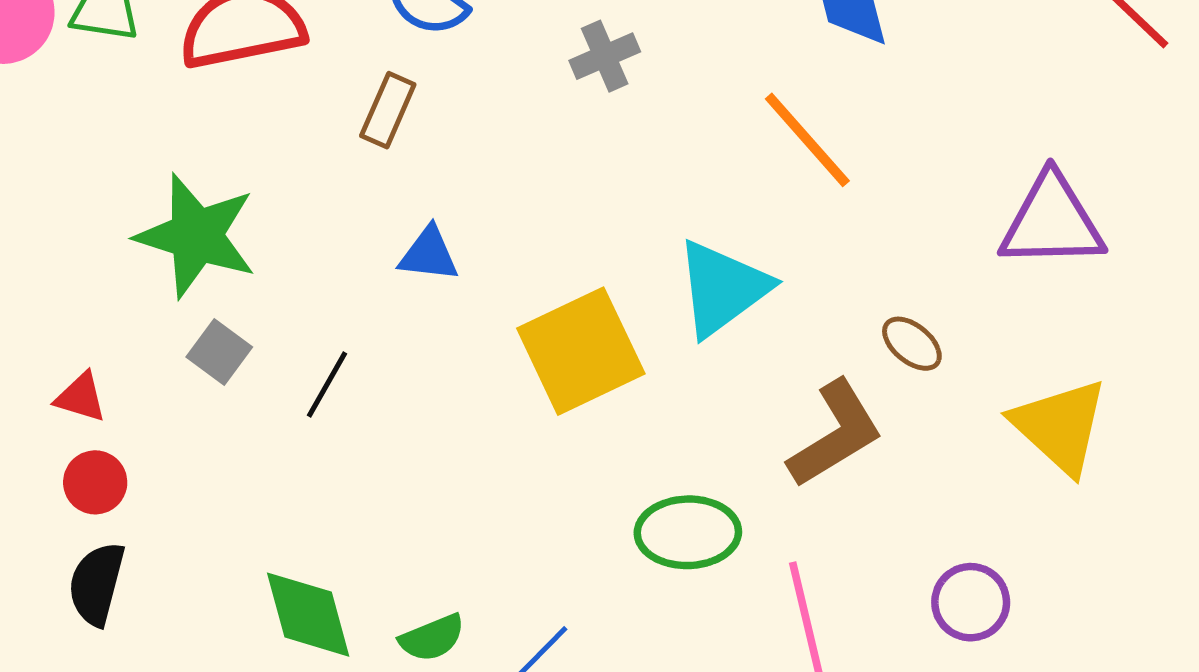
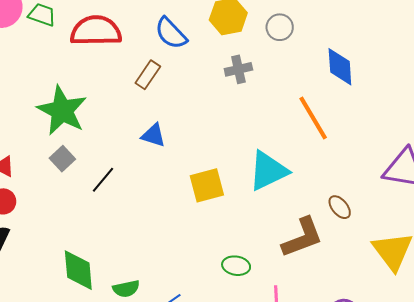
yellow square: (581, 351) -> (207, 185), size x0.7
green ellipse: (688, 532) -> (236, 266), size x0.7

